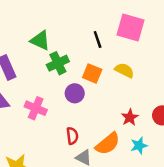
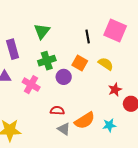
green triangle: (40, 41) -> (42, 31), turned 36
green cross: (58, 63) -> (47, 61), moved
red star: (130, 117) -> (115, 90), moved
red semicircle: (72, 136) -> (57, 111), turned -88

